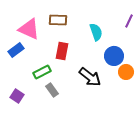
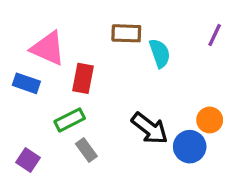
brown rectangle: (58, 20) -> (126, 33), moved
blue rectangle: (16, 50) -> (26, 83), turned 56
red rectangle: (62, 51) -> (83, 78), moved
blue circle: (114, 56) -> (190, 147), moved

